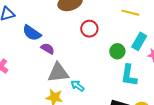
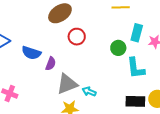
red circle: (89, 29) -> (77, 37), moved
purple semicircle: (48, 49) -> (51, 64), turned 96

